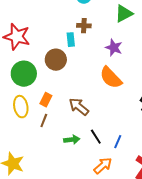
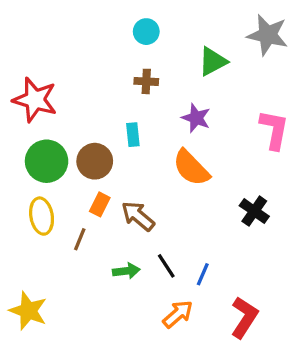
cyan rectangle: (71, 40) -> (133, 135), moved
brown circle: (56, 60) -> (95, 161), moved
orange rectangle: (46, 100) -> (100, 204), moved

